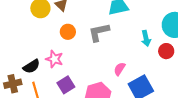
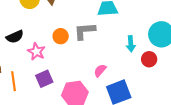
orange circle: (68, 32) -> (61, 36), moved
black semicircle: (31, 66) -> (15, 37), moved

